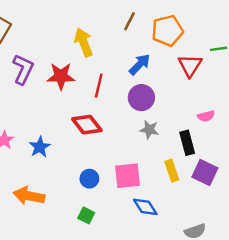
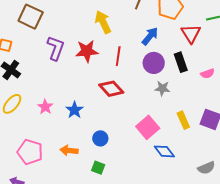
black rectangle: (187, 143) -> (181, 62), moved
pink square: (127, 176) -> (148, 127), turned -30
blue circle: (89, 179) -> (100, 138), moved
orange arrow: (29, 196) -> (69, 150), size x0.7
green square: (86, 215) -> (98, 168), moved

